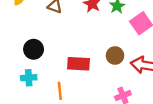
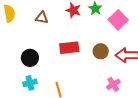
red rectangle: (78, 64) -> (69, 48), moved

